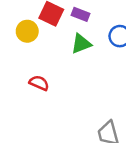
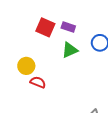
yellow circle: (27, 31) -> (26, 66), moved

